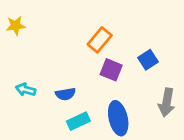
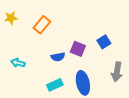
orange rectangle: (100, 40) -> (42, 25), moved
blue semicircle: (66, 94) -> (58, 57), moved

